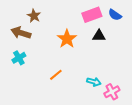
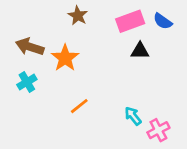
brown star: (34, 16) -> (78, 16), moved
orange star: (67, 39) -> (65, 58), moved
cyan arrow: (94, 82) -> (133, 116), turned -144

